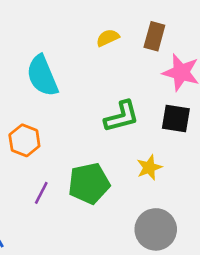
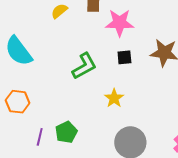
black square: (176, 118) -> (124, 57), size x0.7
green pentagon: (89, 183) -> (66, 132), moved, size x0.7

